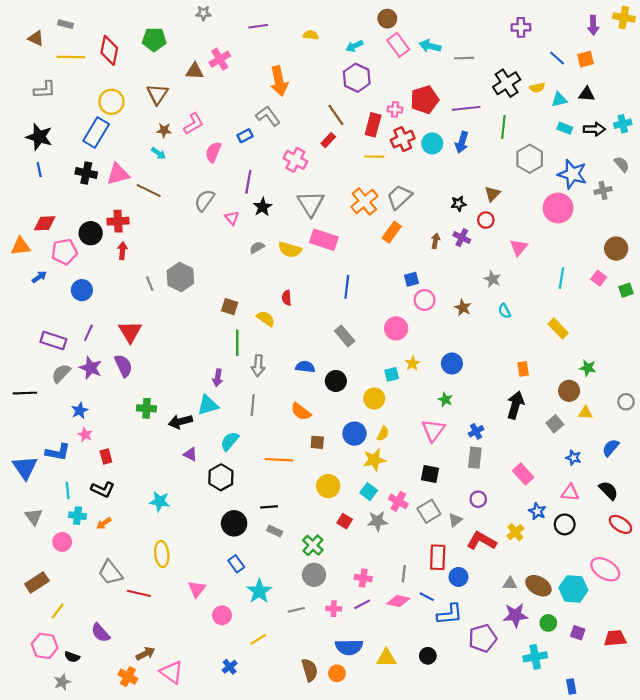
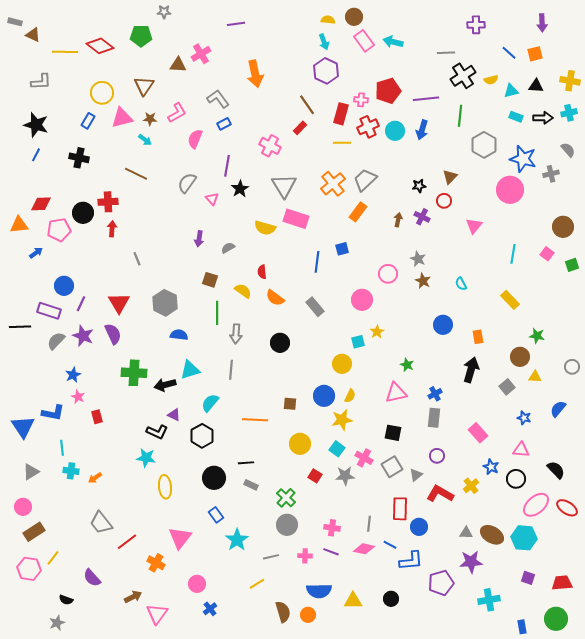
gray star: (203, 13) -> (164, 12), moved
yellow cross: (624, 18) -> (570, 81), moved
gray rectangle: (65, 24) -> (15, 22), moved
yellow semicircle: (311, 35) -> (328, 20), moved
cyan arrow: (354, 46) -> (324, 42), turned -84
red diamond: (109, 50) -> (100, 46), turned -64
gray line: (464, 58) -> (446, 53), moved
gray L-shape: (268, 116) -> (218, 99), moved
blue rectangle: (96, 132) -> (88, 121), size x0.6
blue line: (39, 170) -> (36, 155), turned 40
pink triangle: (118, 174) -> (122, 118), moved
gray semicircle: (257, 247) -> (228, 248), moved
gray hexagon: (180, 277) -> (165, 303), moved
blue square: (411, 279) -> (342, 249), moved
gray star: (492, 279) -> (418, 259), moved
blue circle: (82, 290) -> (64, 286), moved
blue circle: (452, 363) -> (443, 325), moved
blue semicircle: (305, 367) -> (179, 335), moved
purple arrow: (218, 378) -> (199, 239), moved
black circle: (336, 381) -> (280, 343), moved
black line: (25, 393) -> (20, 327), moved
green cross: (146, 408) -> (134, 373), size x1.4
orange semicircle: (301, 412) -> (275, 298), moved
pink triangle: (433, 430) -> (396, 393), turned 40
black L-shape: (103, 489) -> (157, 432), moved
black semicircle: (608, 490) -> (556, 470), moved
gray triangle: (34, 517) -> (31, 472), turned 36
red ellipse: (621, 524) -> (567, 508), moved
pink circle: (62, 542) -> (23, 507), moved
yellow ellipse: (162, 554) -> (165, 487), moved
pink ellipse: (605, 569) -> (536, 505), moved, turned -72
pink triangle: (197, 589) -> (180, 538), size x1.4
red line: (139, 593) -> (127, 542), turned -50
purple line: (362, 604) -> (331, 552), turned 49
pink circle: (222, 615) -> (197, 584), moved
green circle: (548, 623) -> (556, 619), moved, size x1.5
yellow line: (258, 639) -> (257, 584), moved
pink hexagon: (45, 646) -> (29, 569), moved
pink triangle: (172, 672) -> (157, 614), turned 30
orange cross: (128, 677) -> (156, 563), moved

